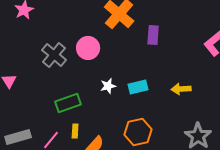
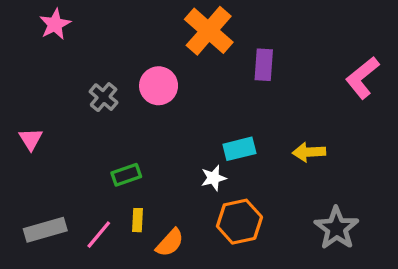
gray cross: (54, 55) -> (104, 97), size x0.7
white star: (108, 86) -> (214, 178), moved
green rectangle: (68, 103) -> (126, 175), size x0.7

